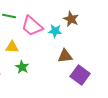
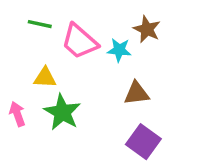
green star: (22, 67) -> (62, 112), size x1.5
purple square: (80, 75) -> (143, 142), moved

